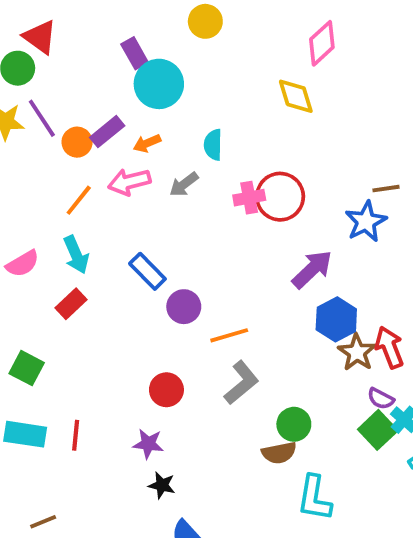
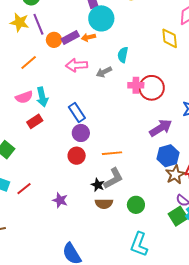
orange arrow: (147, 143) -> (88, 37), moved
orange line: (79, 200) -> (29, 62), moved
pink semicircle: (23, 264) -> (24, 97), moved
purple circle: (184, 307) -> (81, 133), moved
red circle: (166, 390) -> (77, 156), moved
red line: (76, 435) -> (24, 189), turned 35
brown semicircle: (279, 453) -> (104, 204), moved
black star: (162, 485) -> (98, 185), moved

